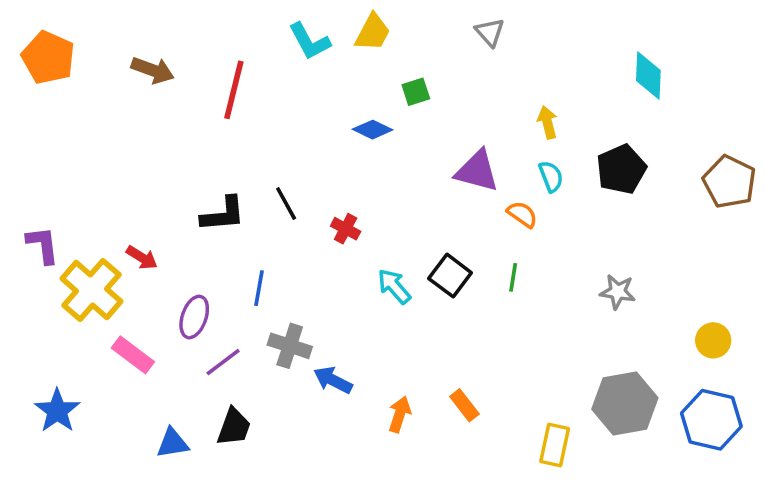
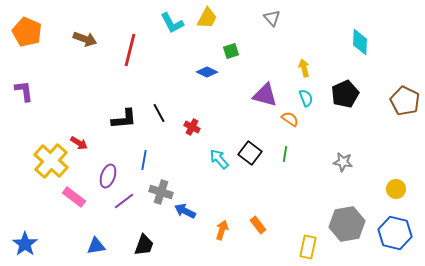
purple L-shape: (43, 245) -> (24, 91), moved
blue star: (57, 411) -> (25, 244), moved
black trapezoid: (234, 427) -> (144, 245), moved

